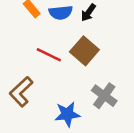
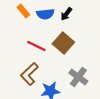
brown L-shape: (21, 92) -> (29, 74), moved

